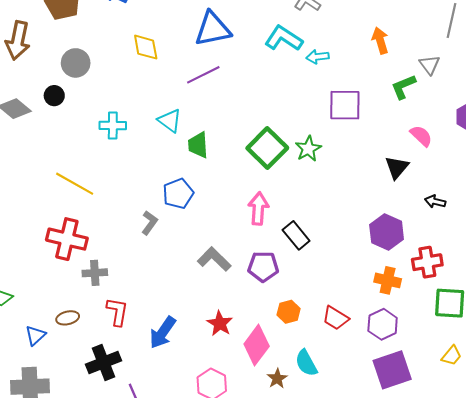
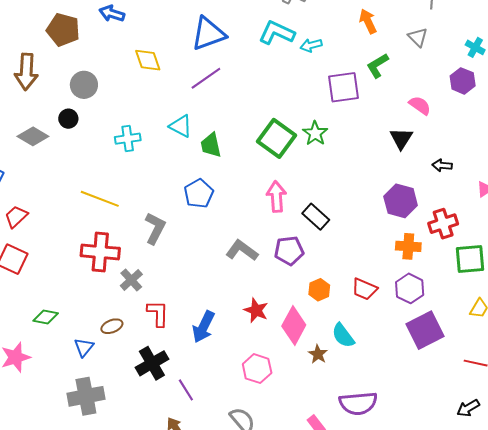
green L-shape: (403, 87) -> (378, 66), moved
gray L-shape: (150, 223) -> (155, 228), moved, size x1.4
gray cross: (95, 273) -> (131, 280), turned -30

